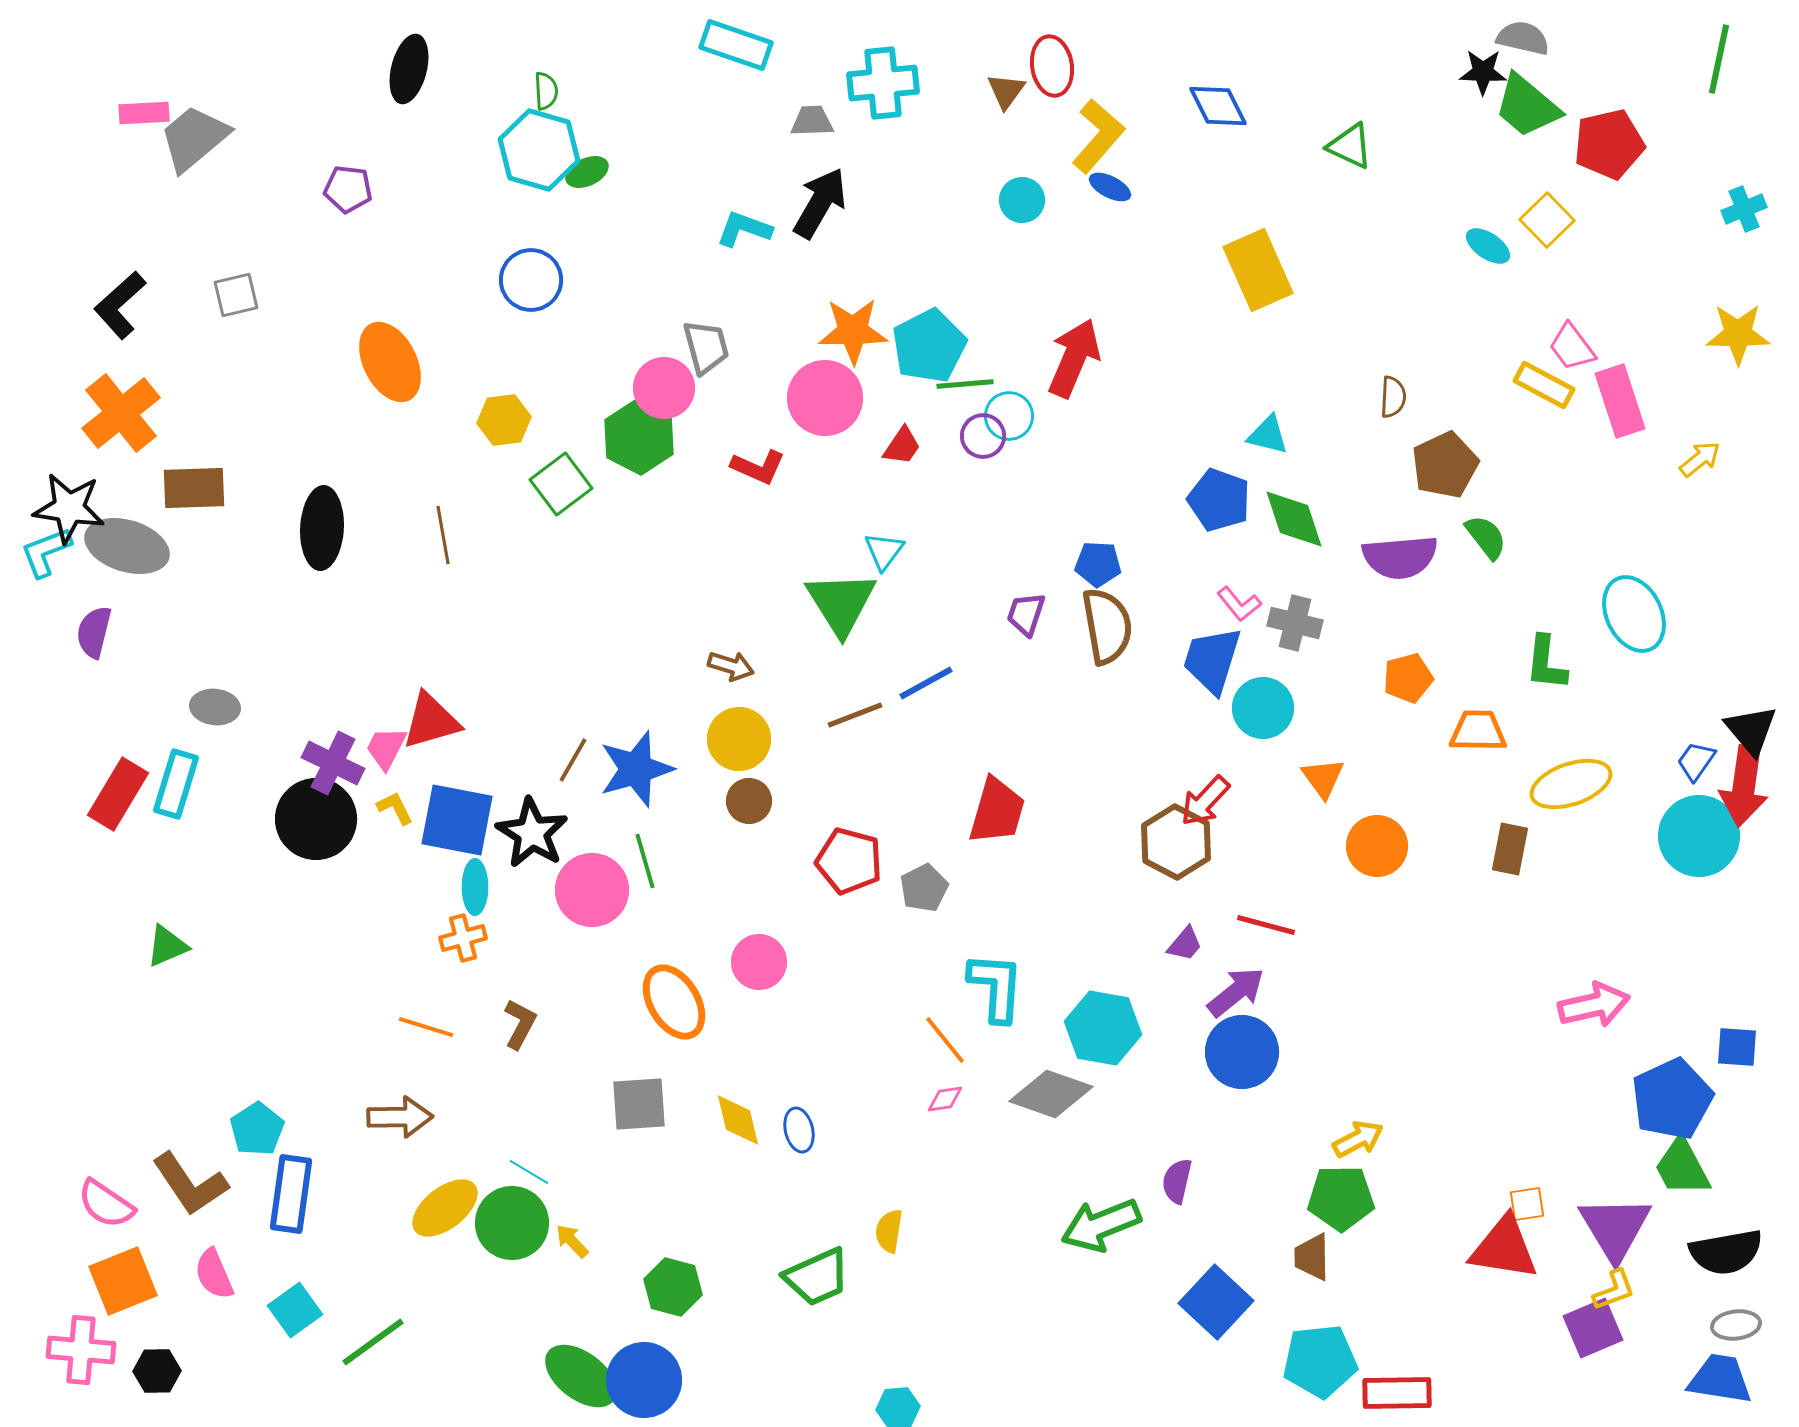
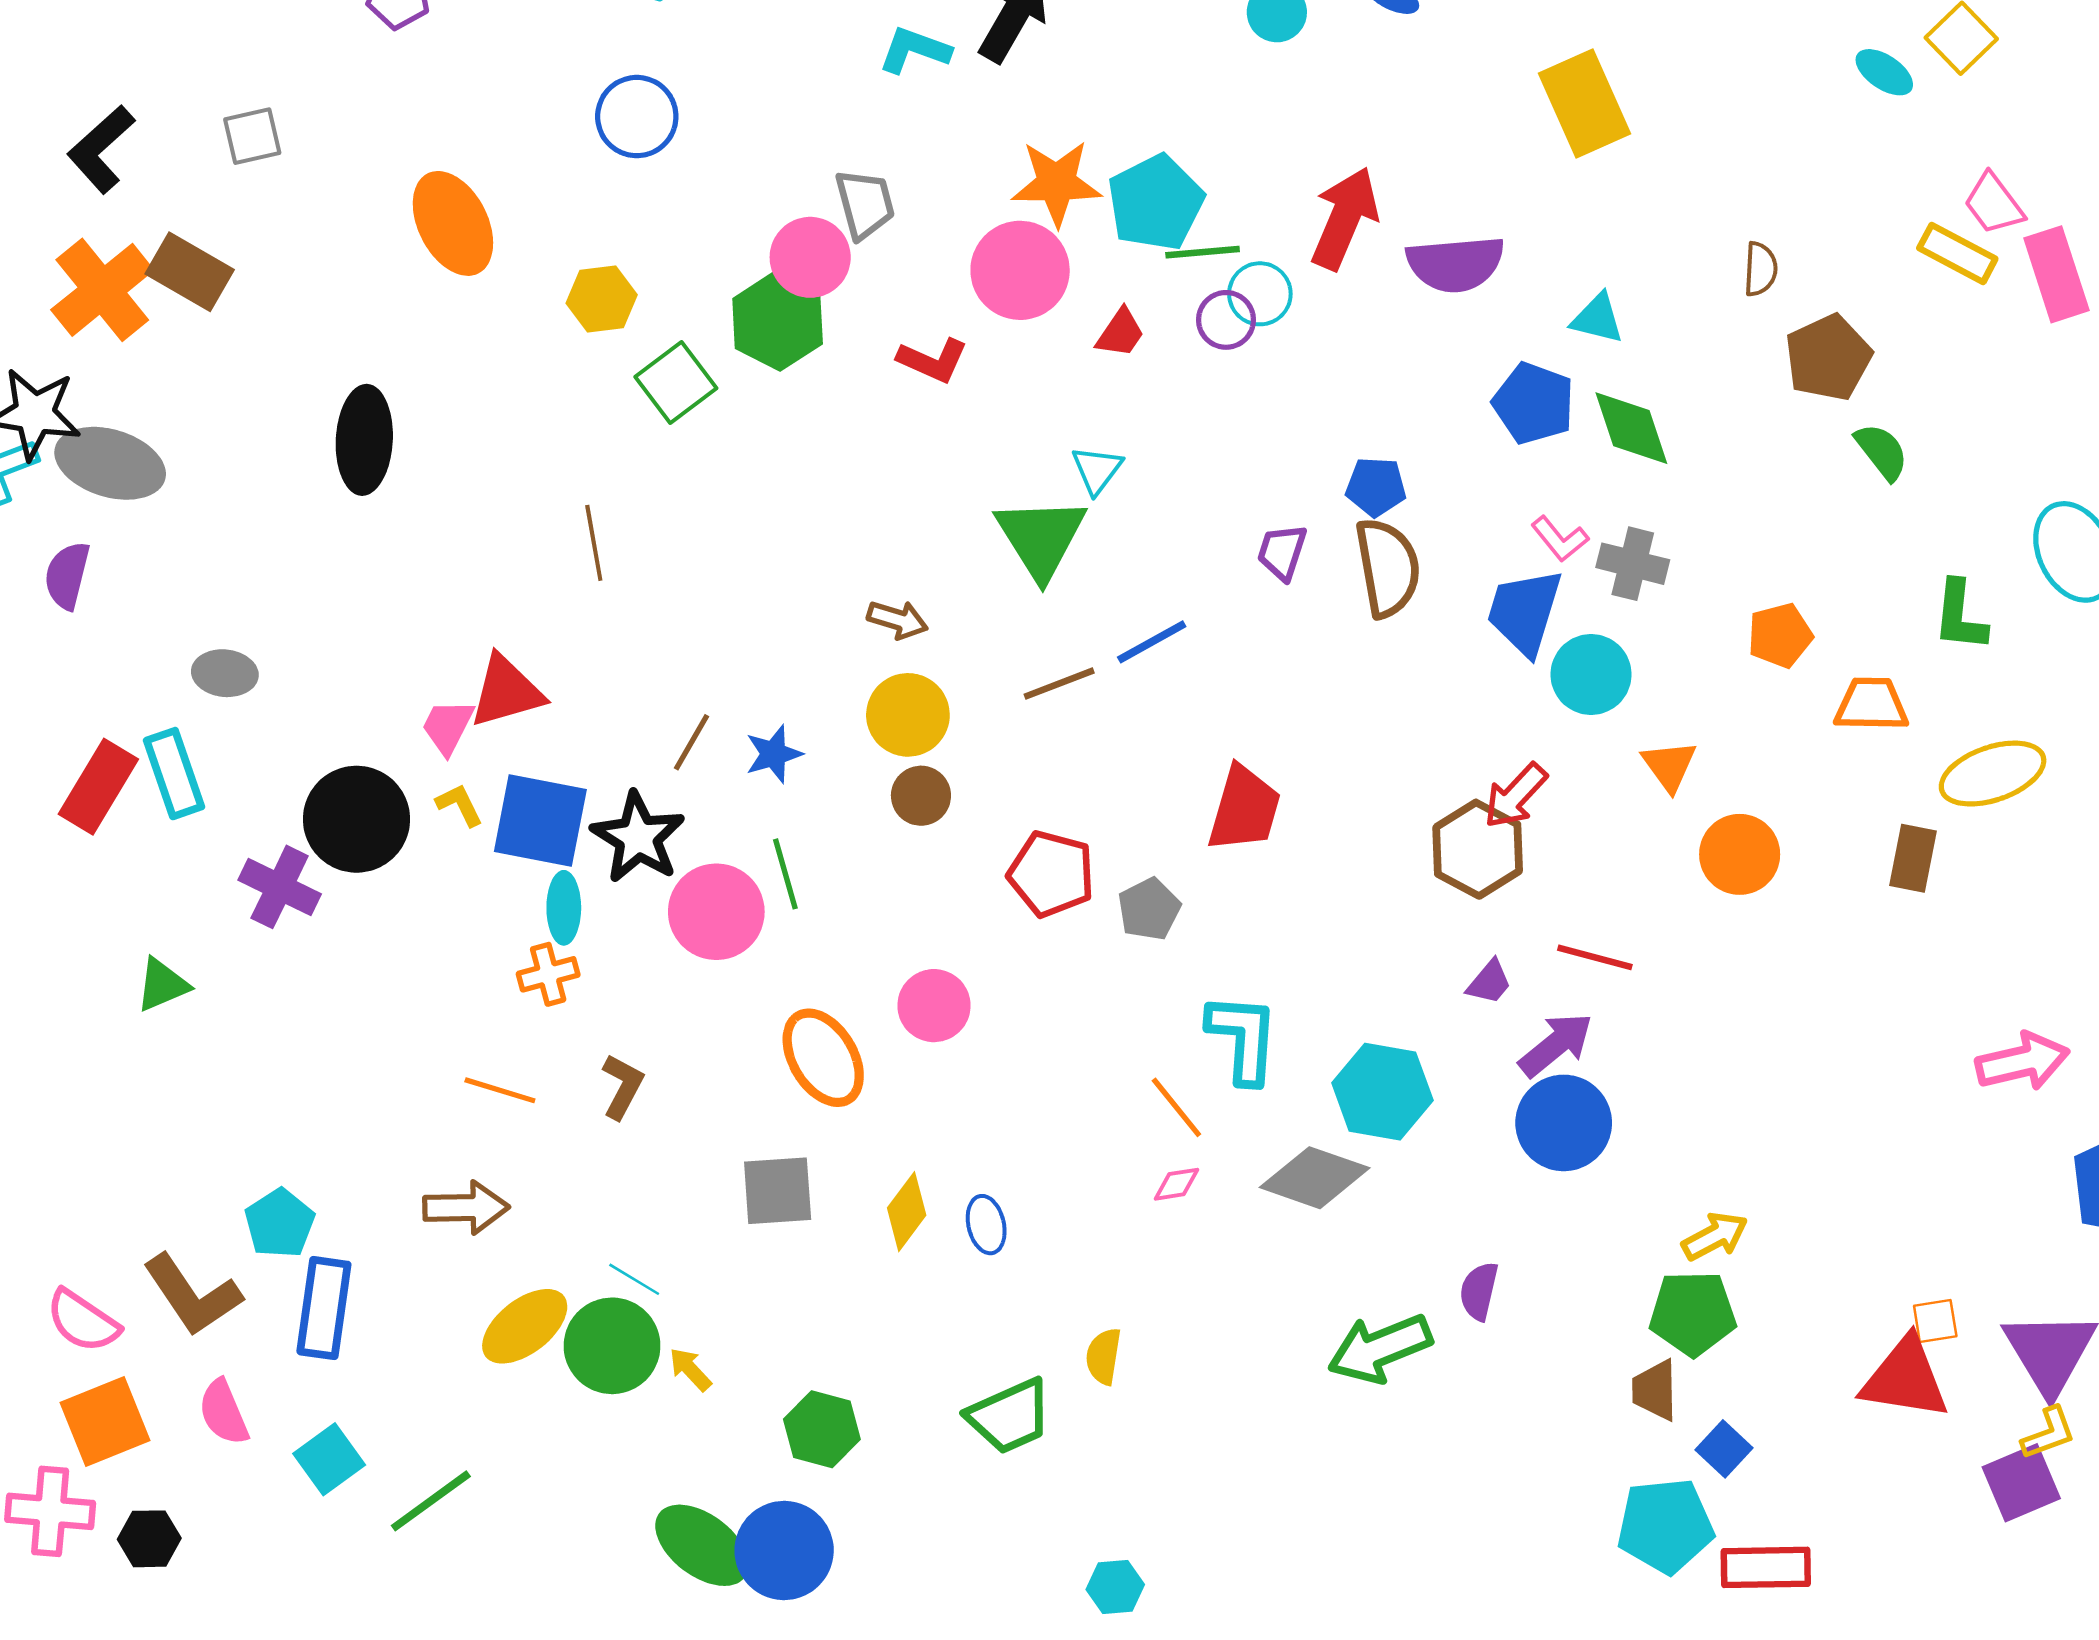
brown rectangle: (194, 488) -> (190, 272), moved, turned 32
brown line: (443, 535) -> (594, 543), moved
purple semicircle: (1400, 557) -> (1455, 264), moved
purple cross: (333, 763) -> (280, 887), moved
blue star: (636, 769) -> (774, 754), size x0.6
cyan rectangle: (176, 784) -> (174, 774), turned -36
yellow diamond: (738, 1120) -> (907, 1212), turned 50
blue square: (1216, 1302) -> (1724, 1449), moved, size x0.6

